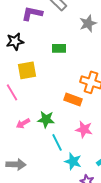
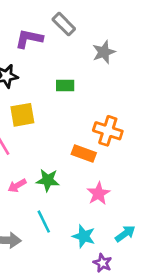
pink star: (84, 129) -> (98, 194), turned 30
cyan line: (57, 142) -> (44, 222), moved

